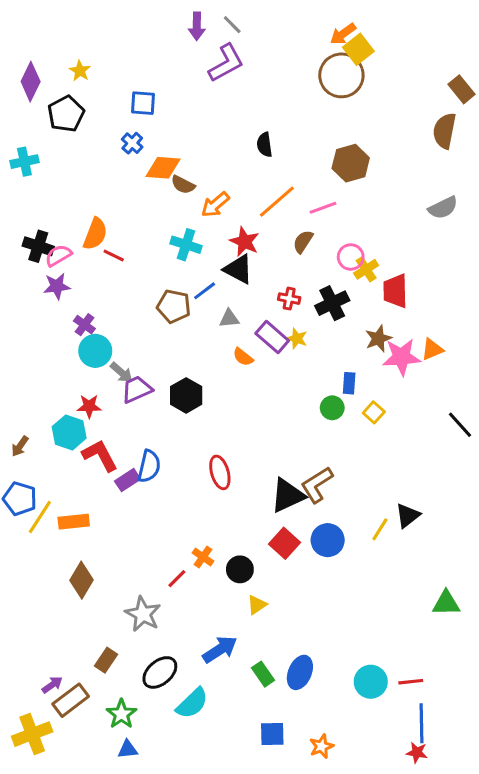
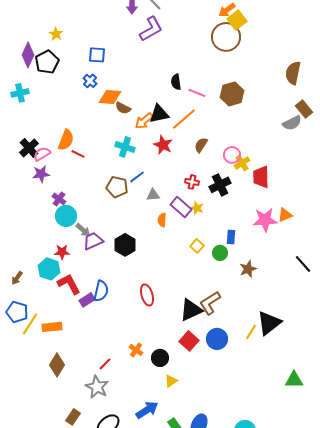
purple diamond: (31, 82) -> (28, 55), moved
brown rectangle: (461, 89) -> (304, 109), moved
pink line: (323, 208) -> (197, 93), moved, turned 42
black cross: (38, 246) -> (29, 148), turned 30
black triangle: (238, 269) -> (159, 114), moved, turned -40
brown star: (378, 339) -> (248, 269), moved
orange semicircle: (243, 357) -> (162, 220), turned 56
yellow square: (374, 412) -> (197, 246), moved
black triangle: (408, 516) -> (269, 323), size x1.5
red line: (177, 579) -> (105, 364), moved

